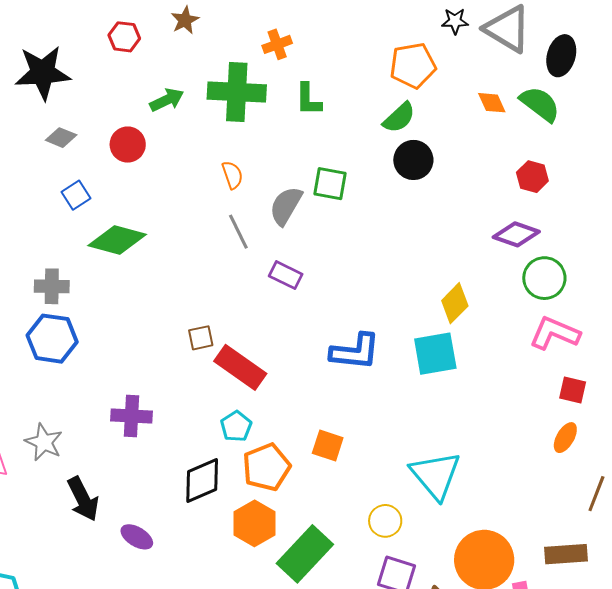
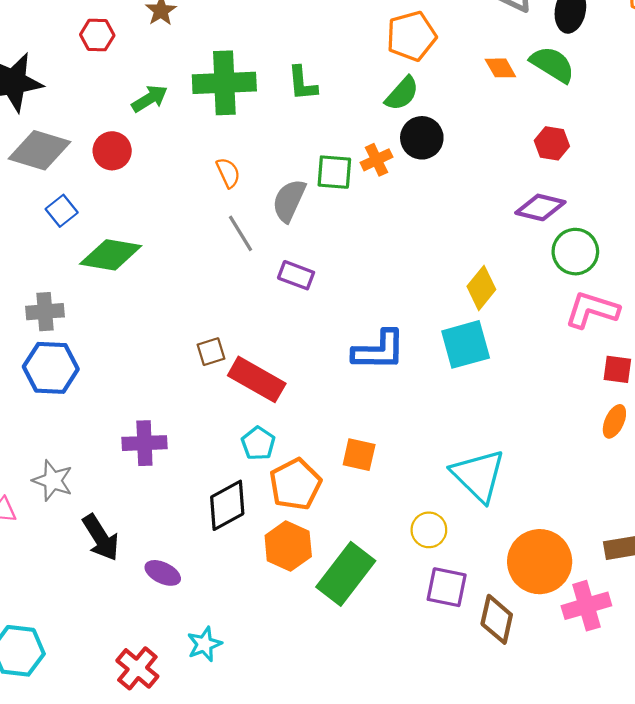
orange cross: (277, 44) -> (376, 160), moved
gray diamond: (61, 138) -> (40, 150), size x1.8

